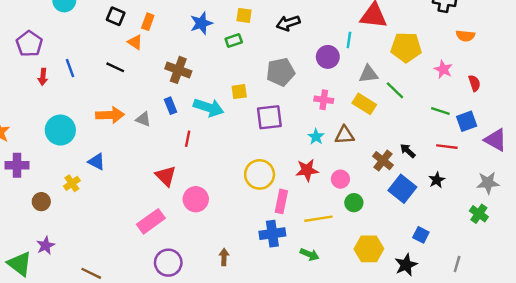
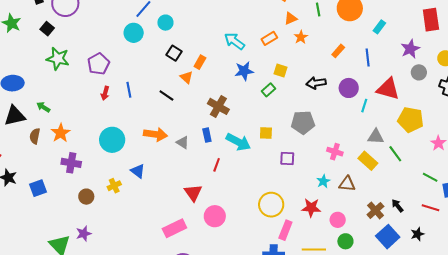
green rectangle: (234, 41) -> (268, 90), turned -32
purple circle: (328, 57) -> (349, 88), moved
purple square: (269, 117) -> (287, 159), size x0.7

